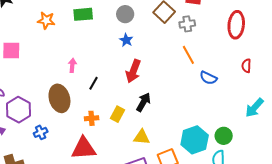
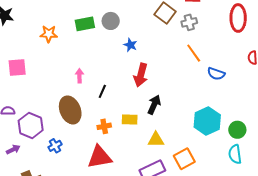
gray circle: (125, 14) -> (111, 21), moved
yellow rectangle: (118, 114) -> (130, 120), turned 70
cyan hexagon: (195, 140) -> (207, 121), moved

